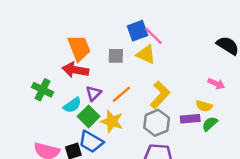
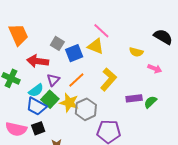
blue square: (138, 31) -> (74, 53), moved
orange trapezoid: (79, 48) -> (18, 35), moved
gray square: (116, 56) -> (57, 43), moved, turned 32
yellow semicircle: (204, 106) -> (136, 52), moved
gray hexagon: (157, 123) -> (86, 109), moved
blue trapezoid: (91, 142) -> (36, 106), moved

